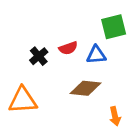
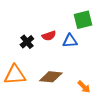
brown diamond: (86, 88) -> (51, 77), moved
orange arrow: (115, 116) -> (84, 87), turned -32

